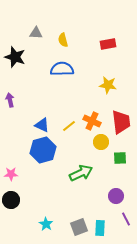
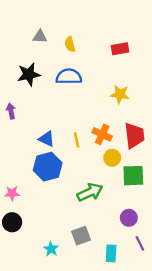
black star: (15, 57) -> (29, 74), moved, turned -30
yellow line: (69, 126) -> (77, 140), turned -64
green square: (120, 158) -> (133, 176), size x1.5
gray square: (79, 227) -> (81, 236), moved

